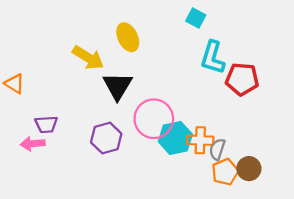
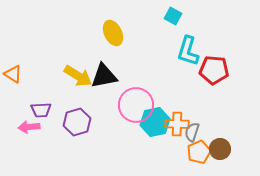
yellow arrow: (88, 58) -> (78, 76), moved
black triangle: (118, 86) -> (104, 76), turned 48
purple hexagon: (106, 138) -> (77, 122), moved

